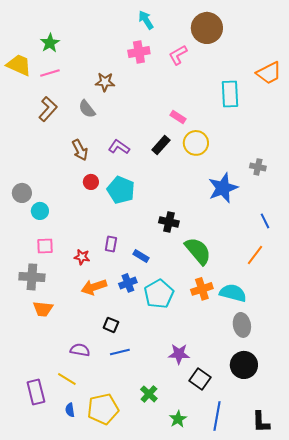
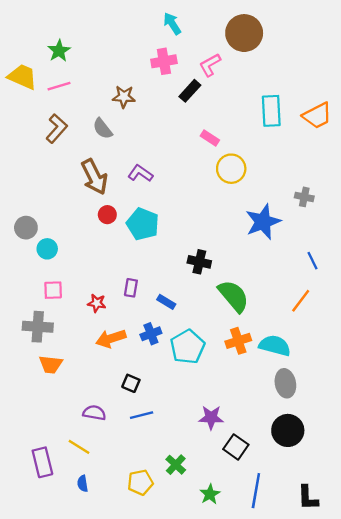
orange trapezoid: (269, 73) -> (317, 116), moved
black rectangle: (161, 145) -> (190, 91), moved
brown arrow: (80, 150) -> (94, 177), size x1.4
yellow pentagon: (103, 409) -> (140, 482), moved, size x0.7

